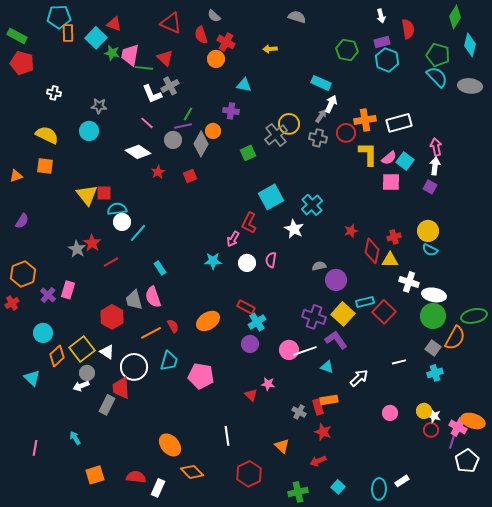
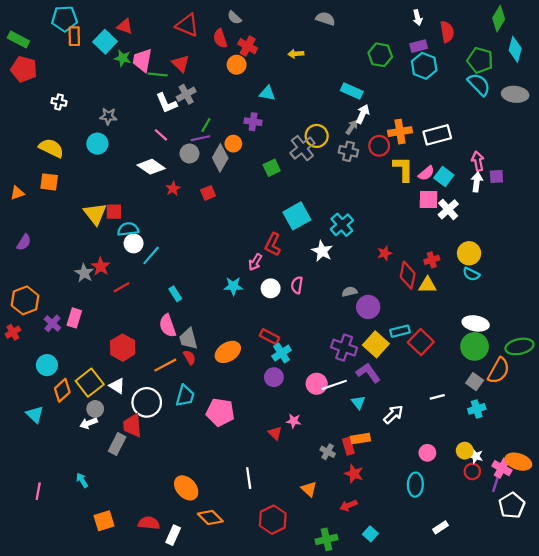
purple square: (430, 187) -> (496, 177), moved, turned -32
white cross: (409, 282) -> (448, 209), moved, turned 30
gray trapezoid: (134, 300) -> (188, 339), moved
cyan triangle: (327, 367) -> (358, 402), turned 32
cyan ellipse: (379, 489) -> (415, 485), moved

